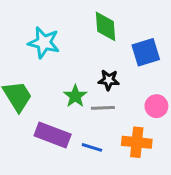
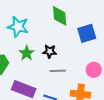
black star: (109, 80) -> (50, 51), moved
green star: (75, 96) -> (27, 53), moved

